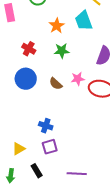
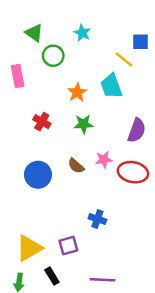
blue circle: (26, 79) -> (38, 175), moved
blue cross: (46, 126) -> (97, 219), moved
yellow triangle: (19, 149) -> (29, 248), size x1.6

